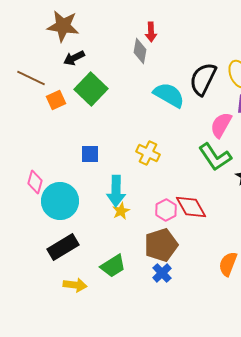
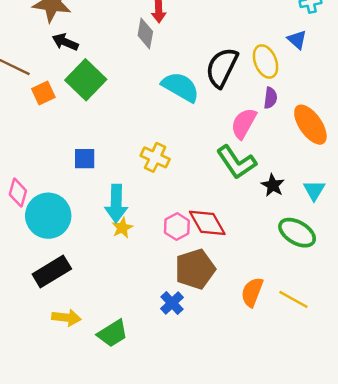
black arrow: (74, 58) -> (65, 42), turned 50
brown pentagon: (161, 245) -> (195, 269), moved
green trapezoid: (113, 266) -> (113, 333), moved

